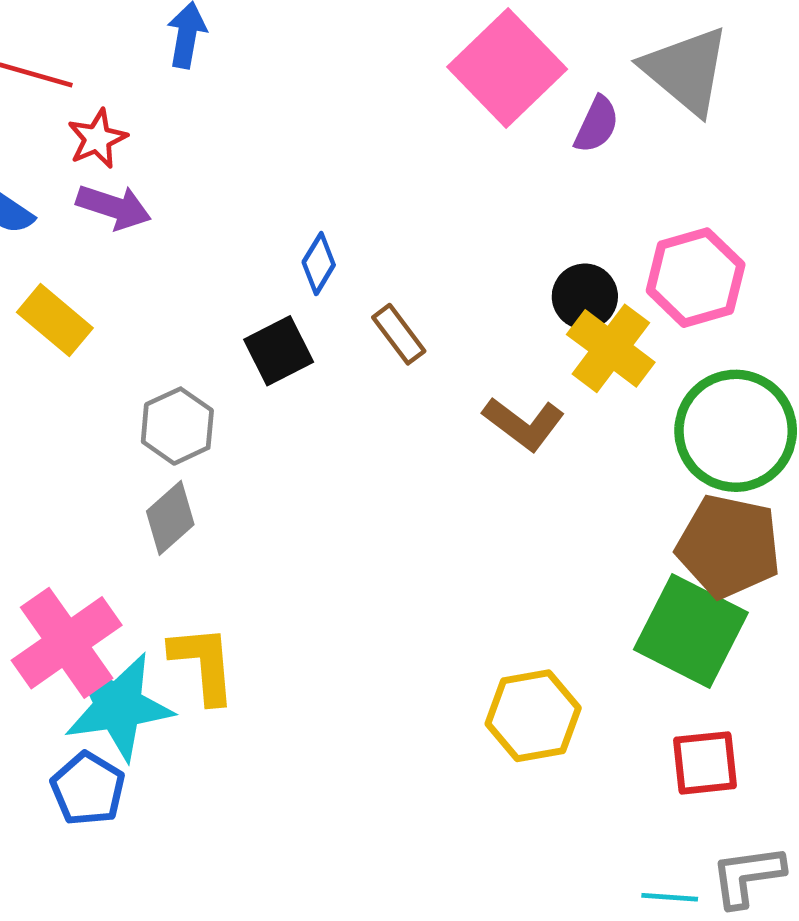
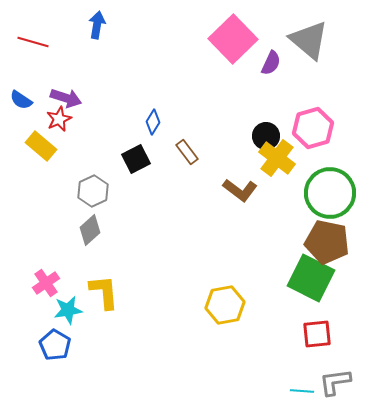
red star: (97, 139) -> (59, 119), moved
pink cross: (67, 643) -> (46, 283), size x0.6
cyan star: (118, 706) -> (68, 310), size x0.6
yellow hexagon: (533, 716) -> (225, 305), moved

